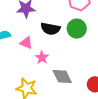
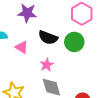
pink star: (42, 57) -> (47, 65), moved

